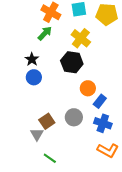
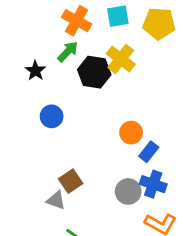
black star: (32, 59) -> (35, 71), moved
black hexagon: (72, 62) -> (94, 72), moved
gray circle: (74, 117) -> (128, 191), moved
gray triangle: (37, 134) -> (56, 200), turned -40

